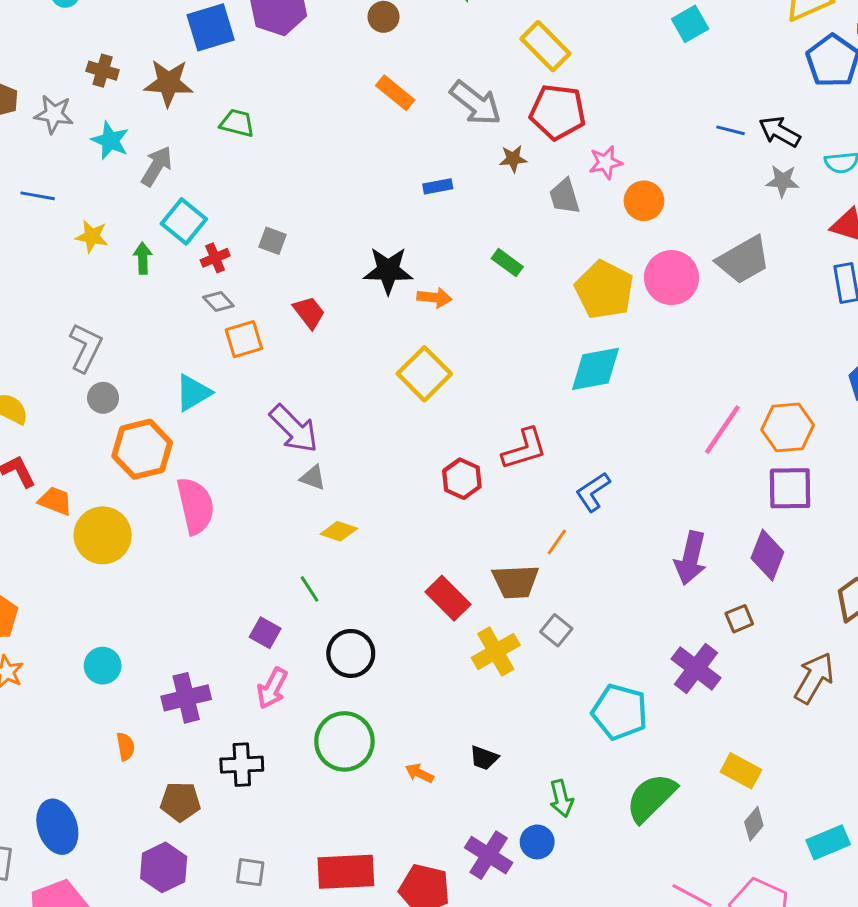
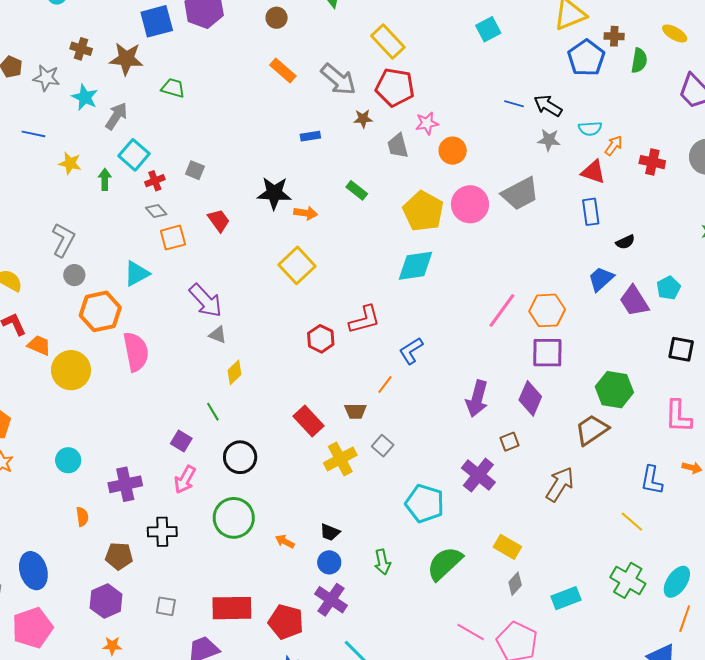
yellow diamond: (339, 531) -> (234, 372), turned -65
brown trapezoid: (516, 582) -> (356, 411), size x0.7
blue circle: (537, 842) -> (329, 562), moved

